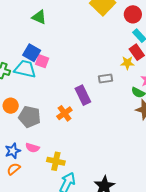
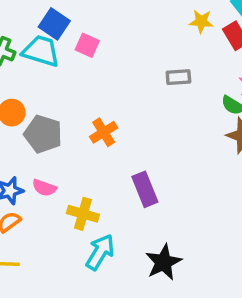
pink square: (42, 61) -> (87, 45), moved
yellow star: (127, 63) -> (201, 21), moved
purple rectangle: (83, 95) -> (145, 189), moved

